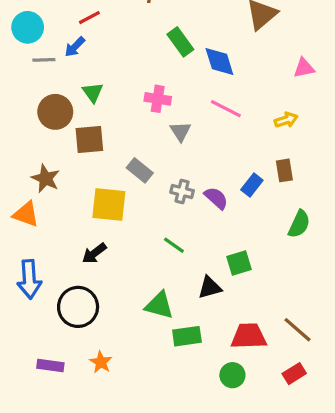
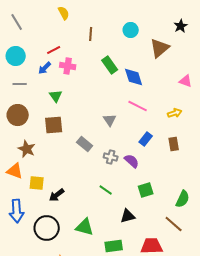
gray line: (44, 60) -> (20, 84), moved
pink triangle: (304, 68) -> (186, 81), turned 32
pink cross: (158, 99) -> (68, 66), moved
brown circle: (55, 112) -> (18, 115), moved
blue rectangle: (252, 185) -> (146, 139), moved
yellow square: (109, 205) -> (37, 183), moved, size x0.7
green semicircle: (299, 224) -> (183, 199), moved
green square: (239, 263) -> (146, 190), moved
green triangle: (159, 305) -> (85, 227), moved
brown line: (297, 330) -> (174, 224), moved

